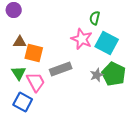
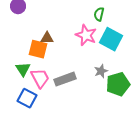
brown triangle: (20, 42) -> (47, 38), moved
gray rectangle: (61, 69) -> (65, 79), moved
green pentagon: (114, 74) -> (118, 84), moved, turned 30

